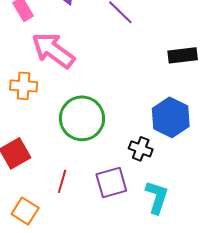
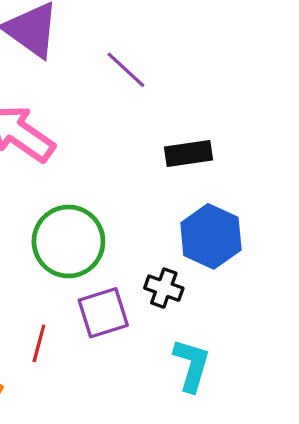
black rectangle: (183, 55) -> (189, 153), moved
purple square: (111, 183) -> (103, 313), moved

